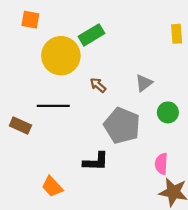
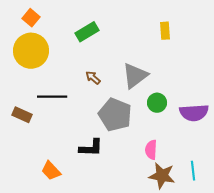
orange square: (30, 20) -> (31, 18), turned 30
yellow circle: (61, 56) -> (31, 51), moved
gray triangle: (144, 83) -> (135, 76), size x1.6

